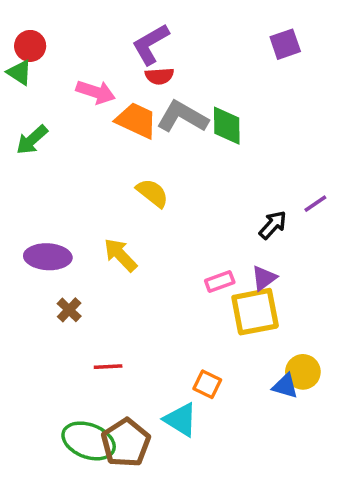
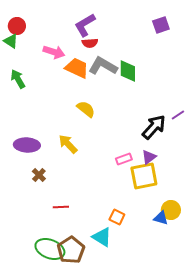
green arrow: (32, 140) -> (18, 79), turned 102
black arrow: (273, 225) -> (154, 127), size x1.5

